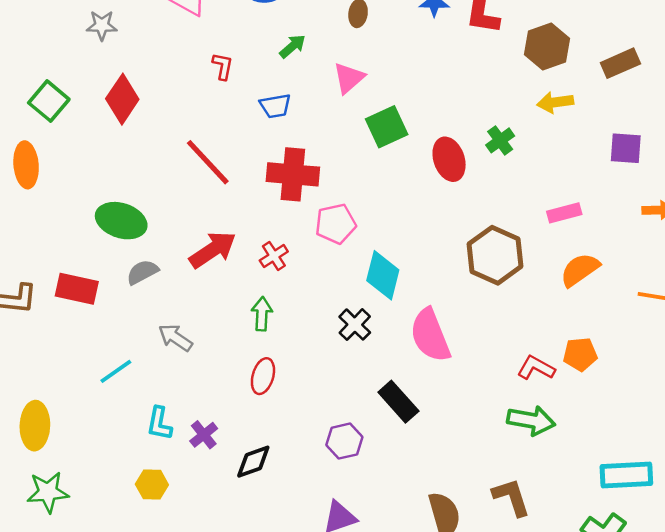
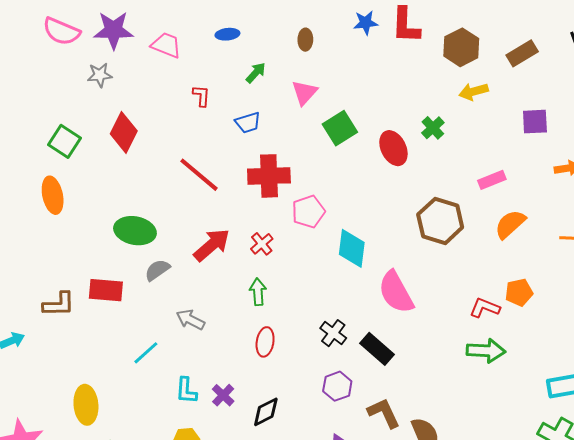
black cross: (355, 325) -> (333, 333), moved
brown L-shape: (511, 497) -> (384, 413), moved

